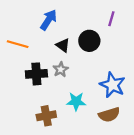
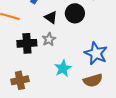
cyan star: (76, 101) -> (63, 68), turned -30
brown cross: (46, 116) -> (20, 80), moved

